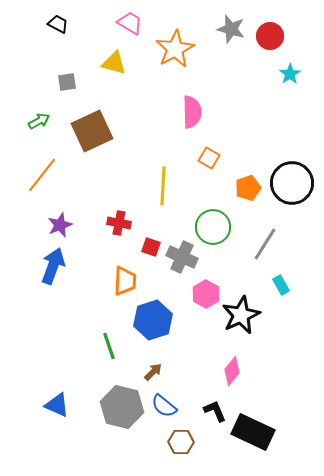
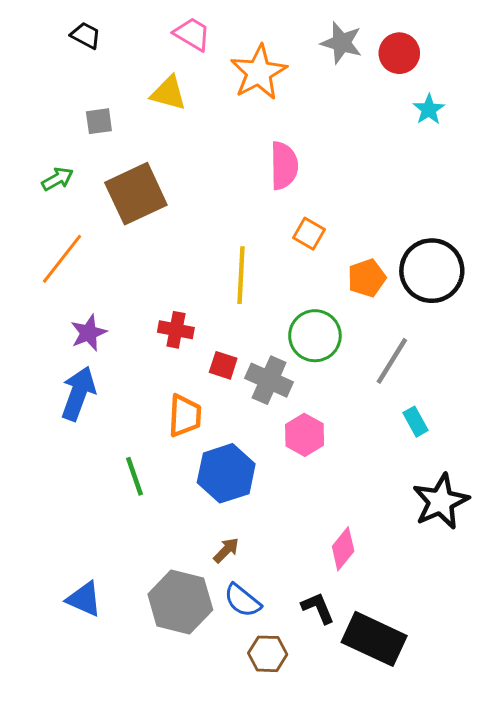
black star: (241, 315) -> (441, 501), moved
green line: (109, 346) -> (134, 476), moved

